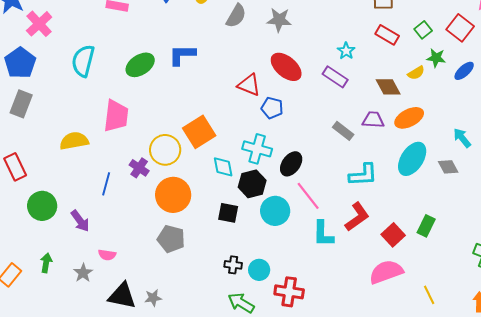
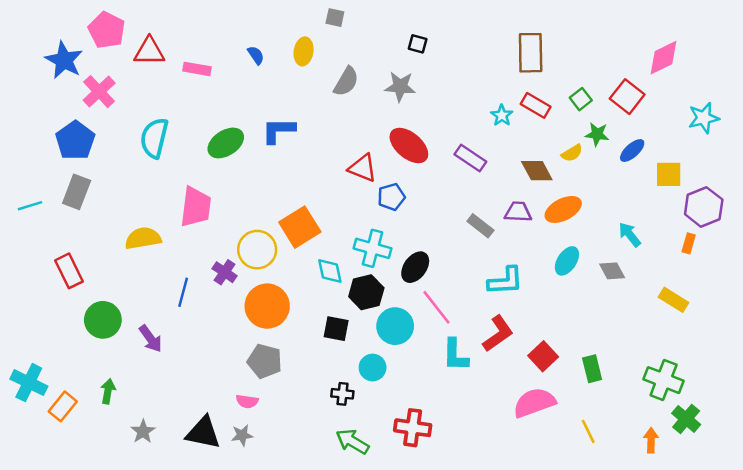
cyan star: (346, 51) -> (502, 115), moved
blue pentagon: (272, 108) -> (391, 197), turned -30
cyan ellipse: (412, 159) -> (567, 261), size x0.7
green rectangle: (426, 226) -> (592, 369), moved, turned -40
pink semicircle: (107, 255) -> (247, 401), moved
cyan circle: (259, 270) -> (373, 368), moved
gray star: (83, 273) -> (143, 431), moved

